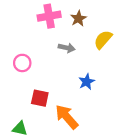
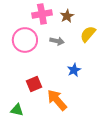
pink circle: (22, 63) -> (25, 40), moved, size x1.6
red square: (40, 98) -> (34, 84), turned -35

